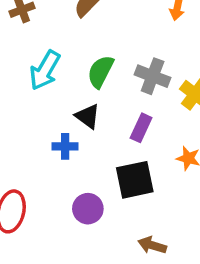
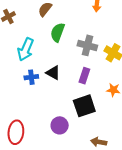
green semicircle: (101, 72) -> (58, 32), moved
blue cross: (65, 146) -> (31, 77), moved

